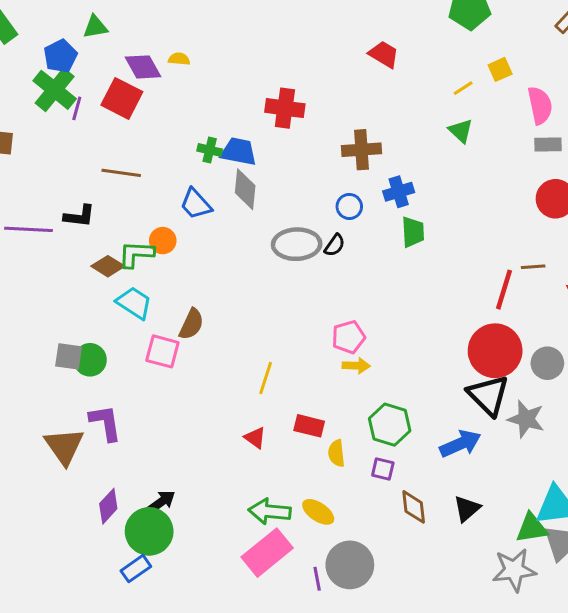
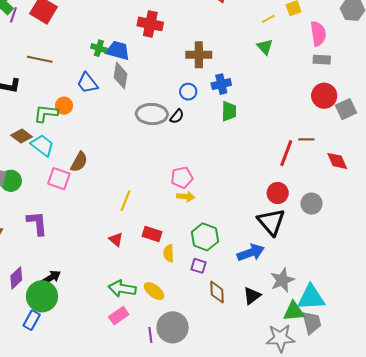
brown diamond: (108, 266) -> (22, 136), moved
red circle: (495, 351) -> (278, 193), size x0.6
gray star: (526, 419) -> (282, 280), moved, turned 30
purple L-shape: (105, 423) -> (37, 223), moved
pink rectangle: (267, 553) -> (119, 316), size x0.6
blue rectangle: (136, 569) -> (32, 320), turned -30

